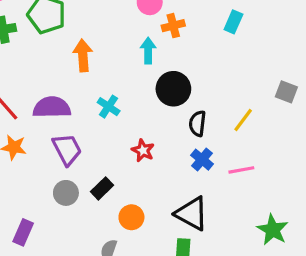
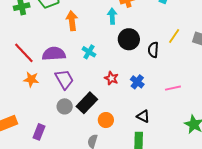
yellow line: (243, 120) -> (174, 36), moved
black semicircle: (197, 124) -> (153, 50), moved
blue cross: (202, 160) -> (137, 82), moved
black rectangle: (102, 188) -> (87, 103), size x1.5
black triangle: (192, 214) -> (143, 116), size x0.6

